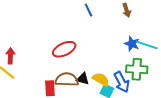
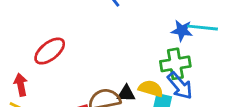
red ellipse: (64, 49) -> (50, 51), moved
green cross: (137, 69) -> (175, 64), moved

